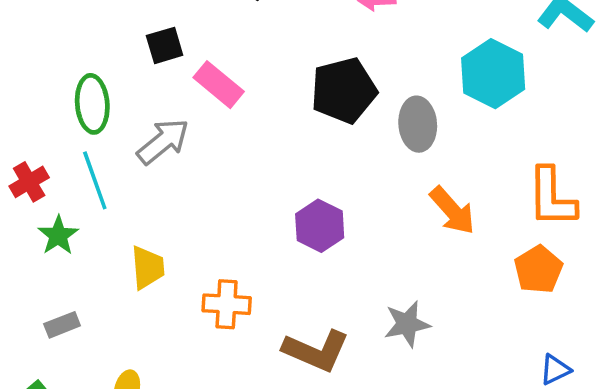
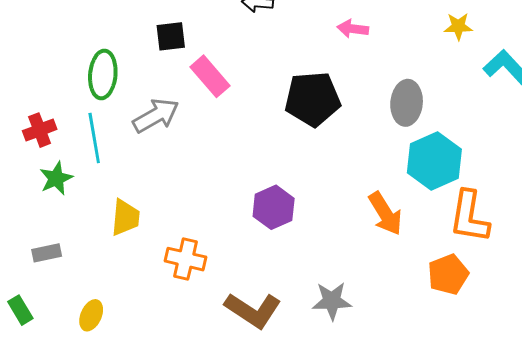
cyan hexagon: (493, 74) -> (434, 161), moved
gray ellipse: (418, 124) -> (407, 103), moved

